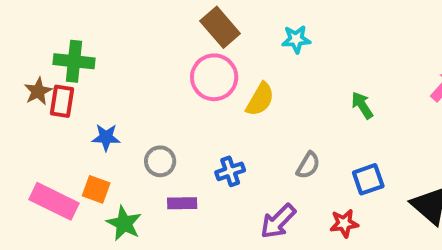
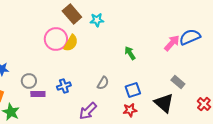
brown rectangle: (220, 27) -> (72, 14), moved
yellow semicircle: (260, 99) -> (71, 43), moved
purple rectangle: (182, 203) -> (38, 94), moved
red star: (344, 223) -> (130, 110), moved

